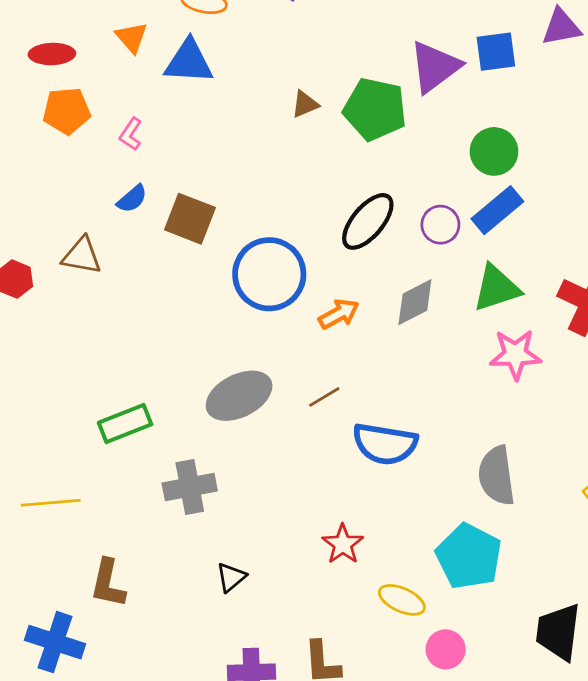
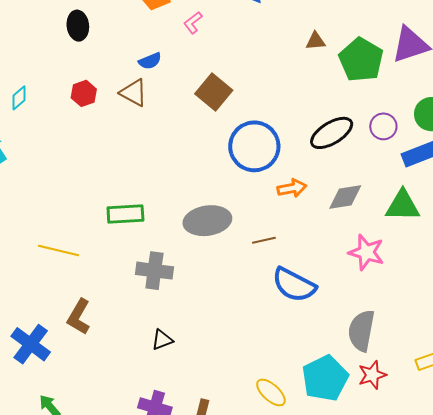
blue semicircle: (132, 199) -> (150, 61), moved
purple circle: (440, 225) -> (383, 126), moved
pink star: (515, 354) -> (366, 252), moved
red star: (343, 544) -> (372, 375), moved

